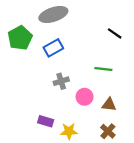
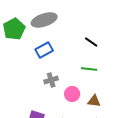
black line: (115, 33) -> (91, 42), moved
green pentagon: (20, 38) -> (14, 29), moved

